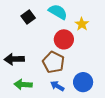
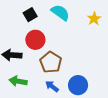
yellow star: (82, 24) -> (94, 19), moved
red circle: (64, 39) -> (35, 40), moved

